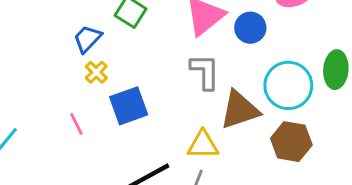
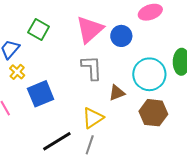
brown triangle: (240, 110) -> (117, 93), size x0.6
yellow triangle: (203, 145) -> (93, 118), turned -30

